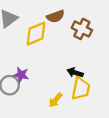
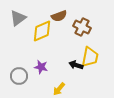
purple star: (21, 75) -> (41, 67), moved
yellow trapezoid: (81, 89) -> (90, 57), moved

